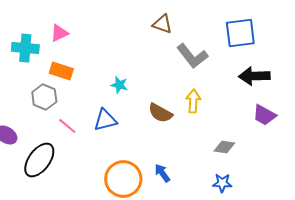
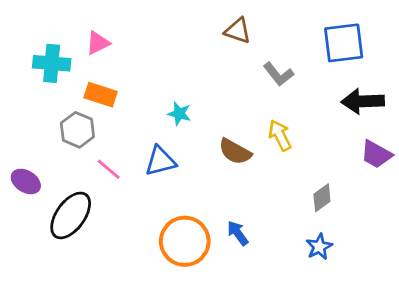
gray L-shape: (192, 56) -> (278, 74), size x0.7
yellow arrow: (193, 101) -> (280, 135), turned -30
gray diamond: (224, 147) -> (322, 198), turned -45
blue star: (222, 183) -> (319, 247), turned -30

